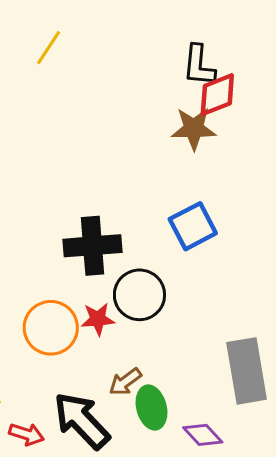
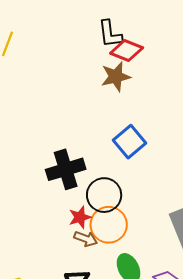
red diamond: (217, 95) -> (127, 51), turned 56
orange circle: (51, 328) -> (109, 225), moved
brown arrow: (125, 382) -> (86, 239), moved, turned -110

